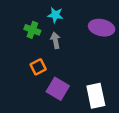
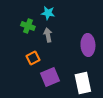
purple ellipse: (102, 28) -> (88, 45), moved, turned 75
purple square: (58, 89) -> (50, 77), turned 36

